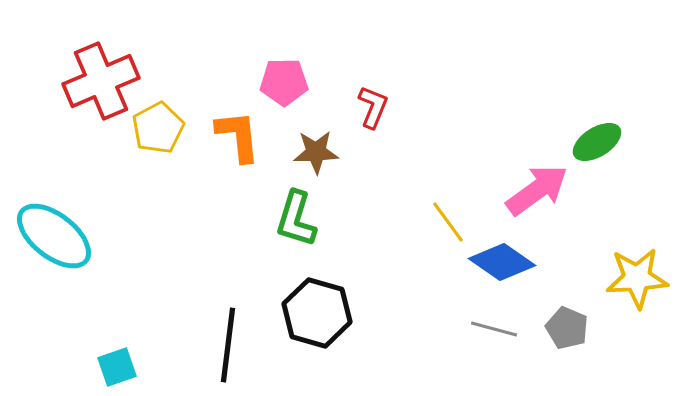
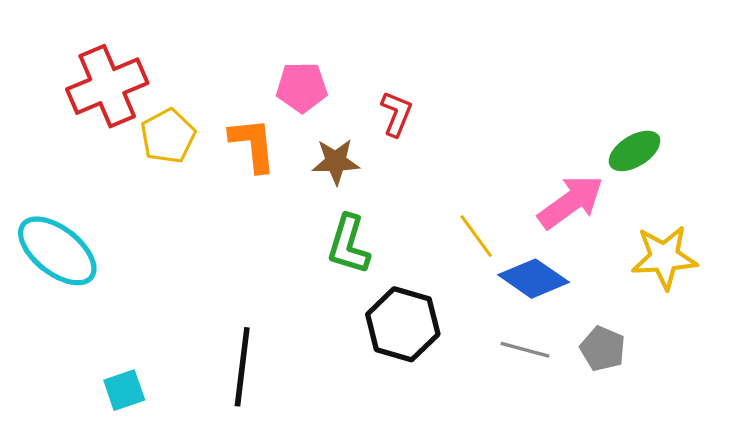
green L-shape: (296, 219) -> (349, 245), moved
yellow star: (637, 278) -> (664, 257), moved
black hexagon: (317, 313) -> (403, 324), moved

